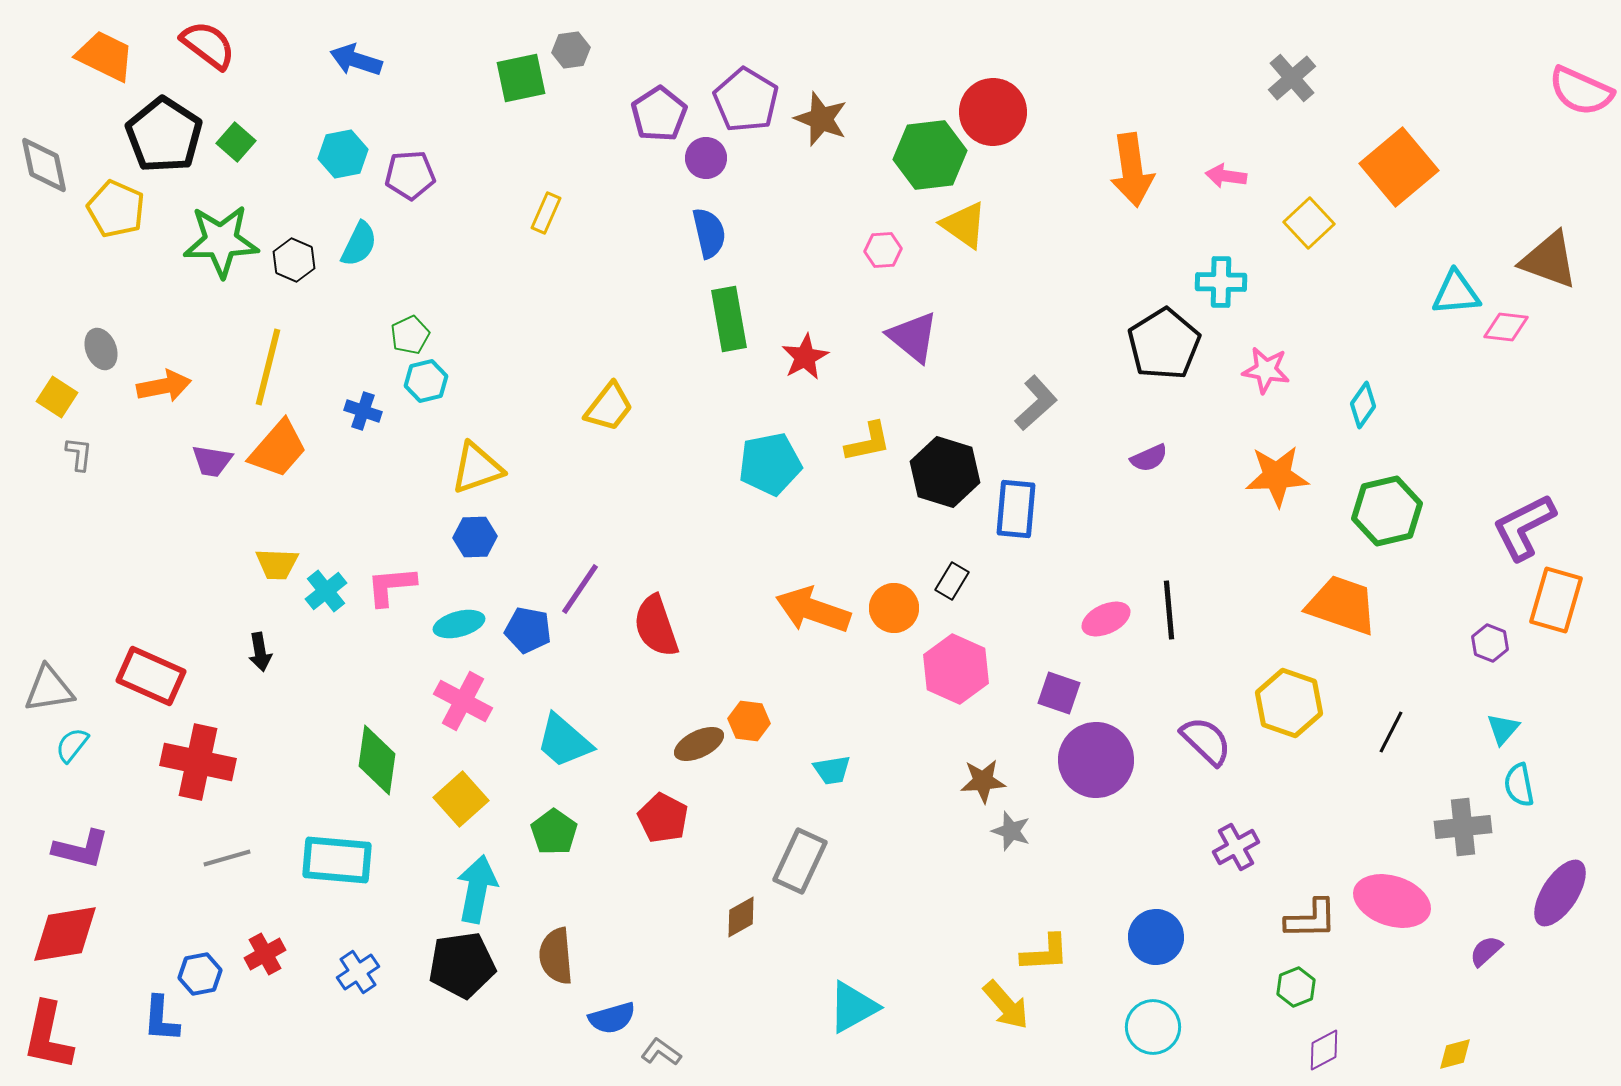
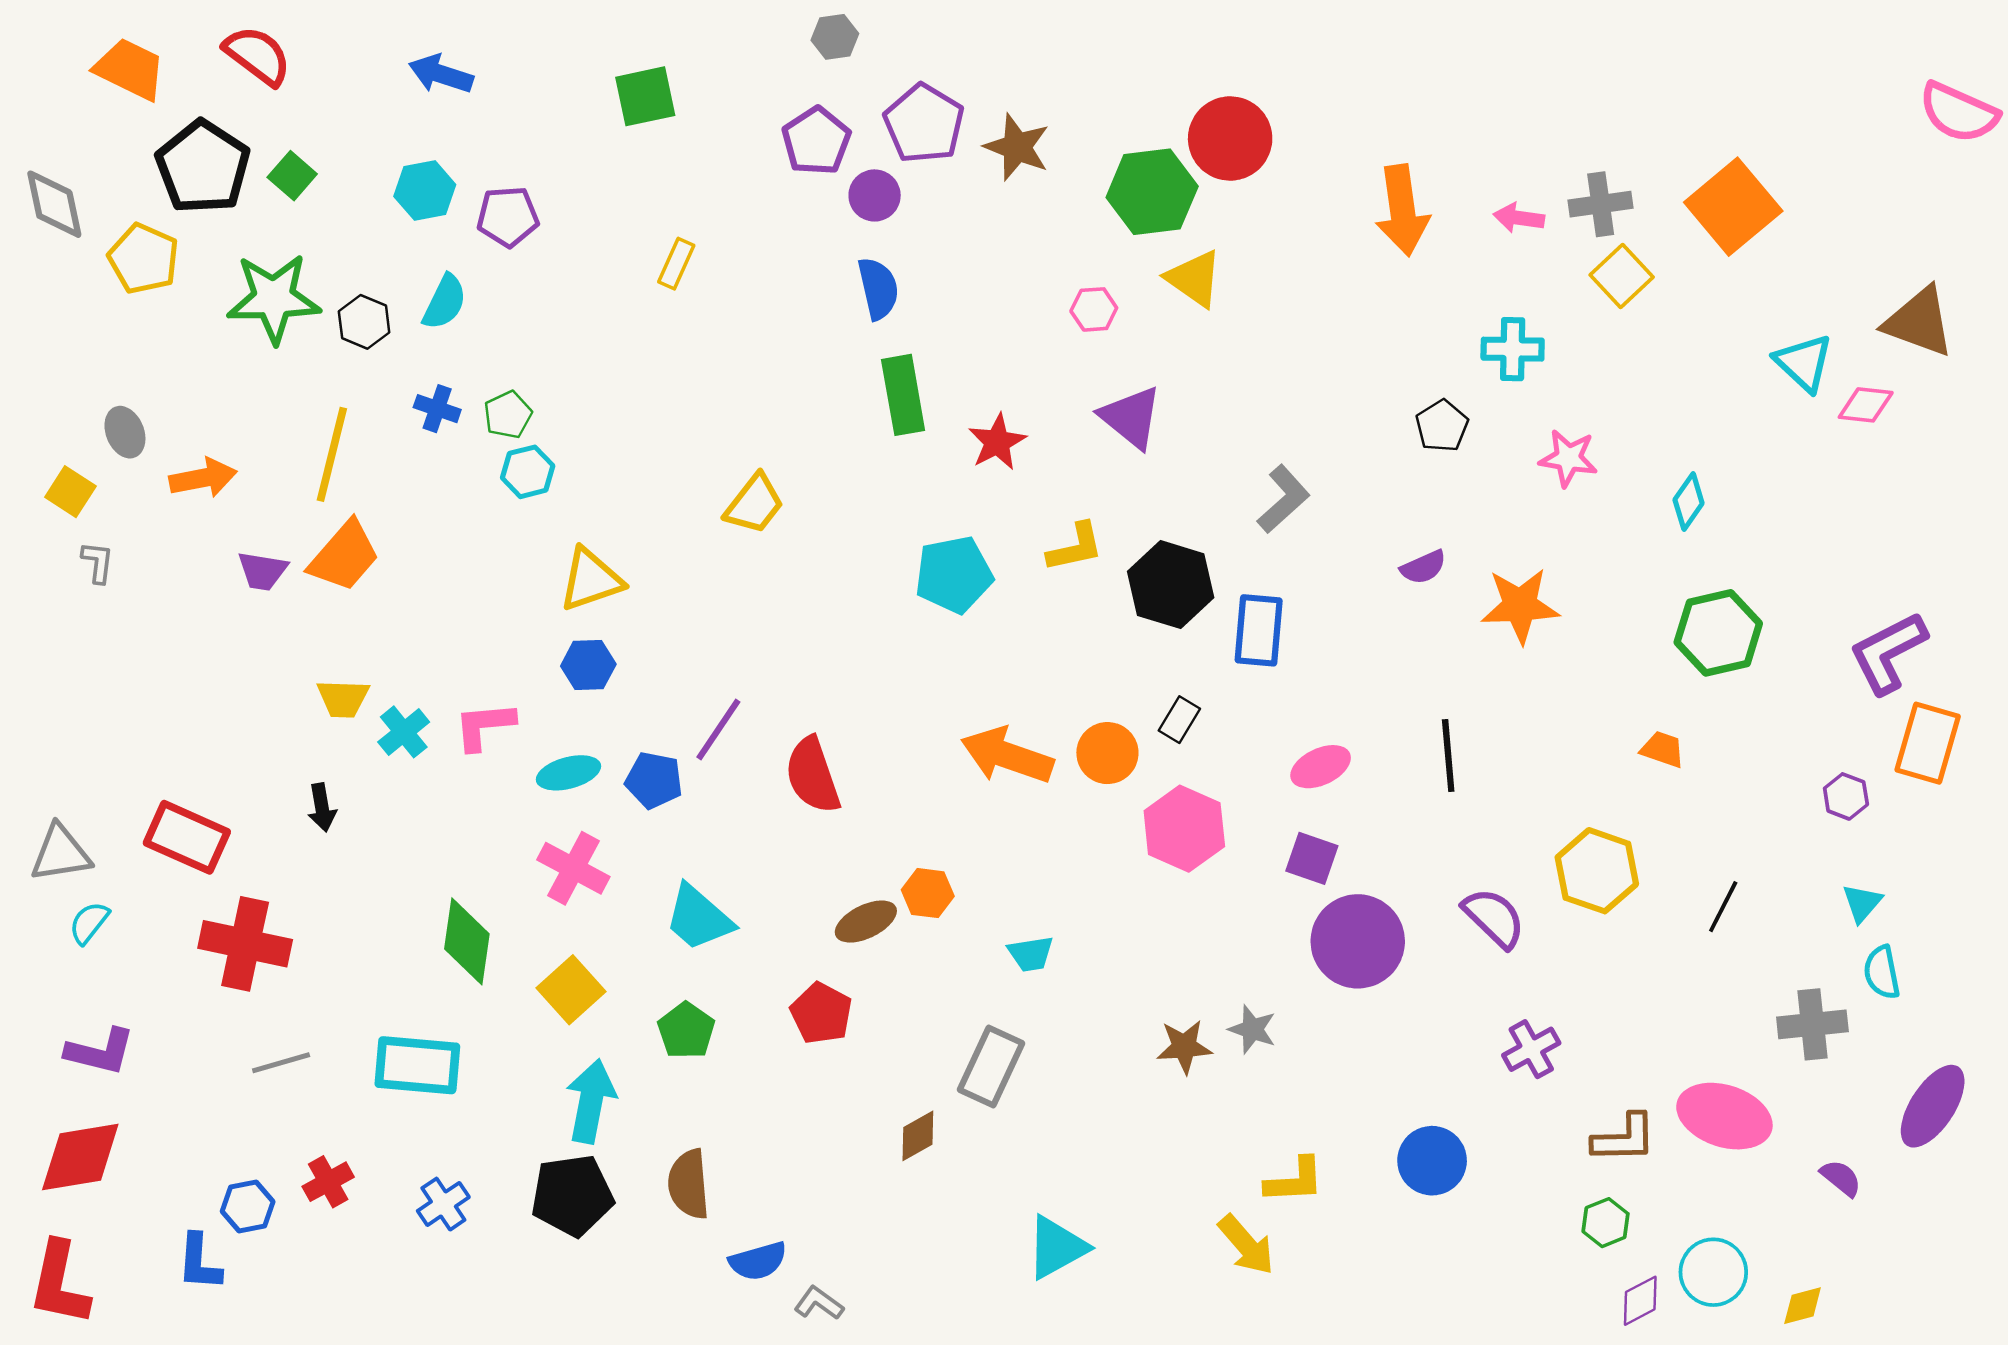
gray hexagon: (571, 50) -> (835, 37), moved
gray cross: (1292, 78) -> (1601, 204), moved, turned 33
cyan triangle: (1456, 293) -> (1804, 363), turned 48
black pentagon: (1164, 344) -> (1442, 426), size x0.6
blue cross: (363, 411) -> (437, 409), moved
orange star: (1277, 476) -> (1520, 606), moved
orange trapezoid: (1342, 605) -> (1663, 749), size x0.5
pink ellipse: (1106, 619) -> (1321, 767), moved
brown star: (983, 781) -> (1184, 1047), moved
purple semicircle: (1486, 951) -> (1841, 1178), turned 81
cyan circle: (1153, 1027) -> (1713, 1272), moved

